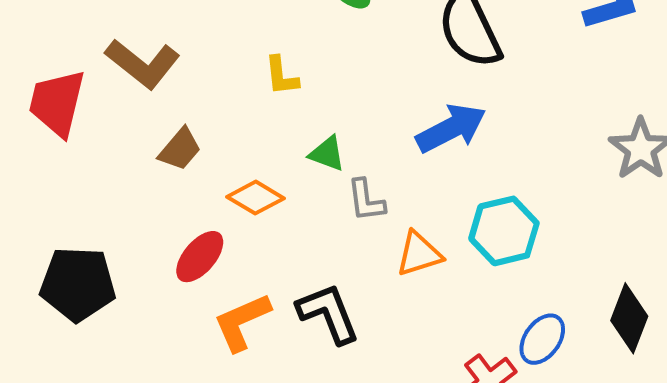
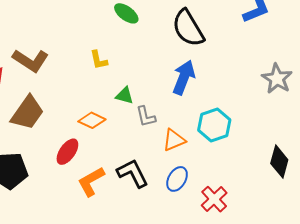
blue arrow: (451, 128) -> (184, 77), turned -36
brown trapezoid: (180, 149) -> (27, 113), moved, size x1.6
blue ellipse: (542, 339) -> (177, 179), moved

